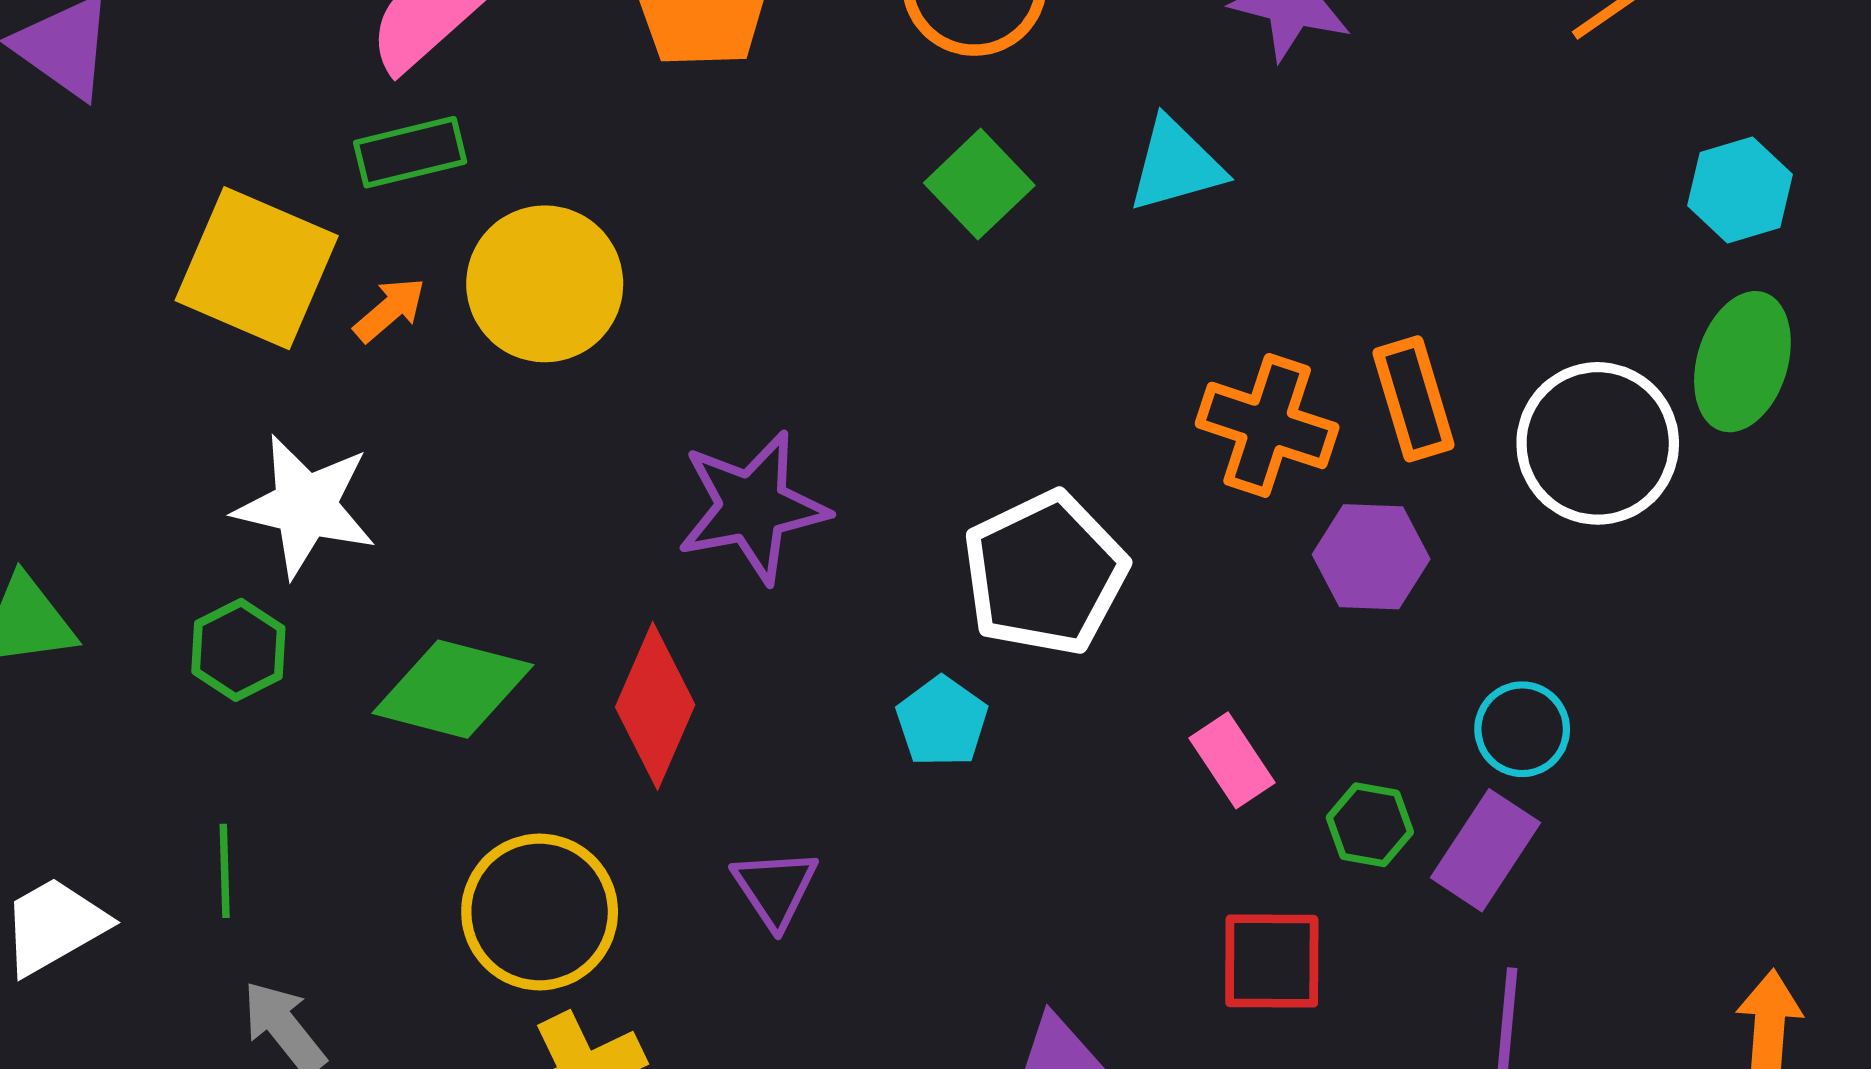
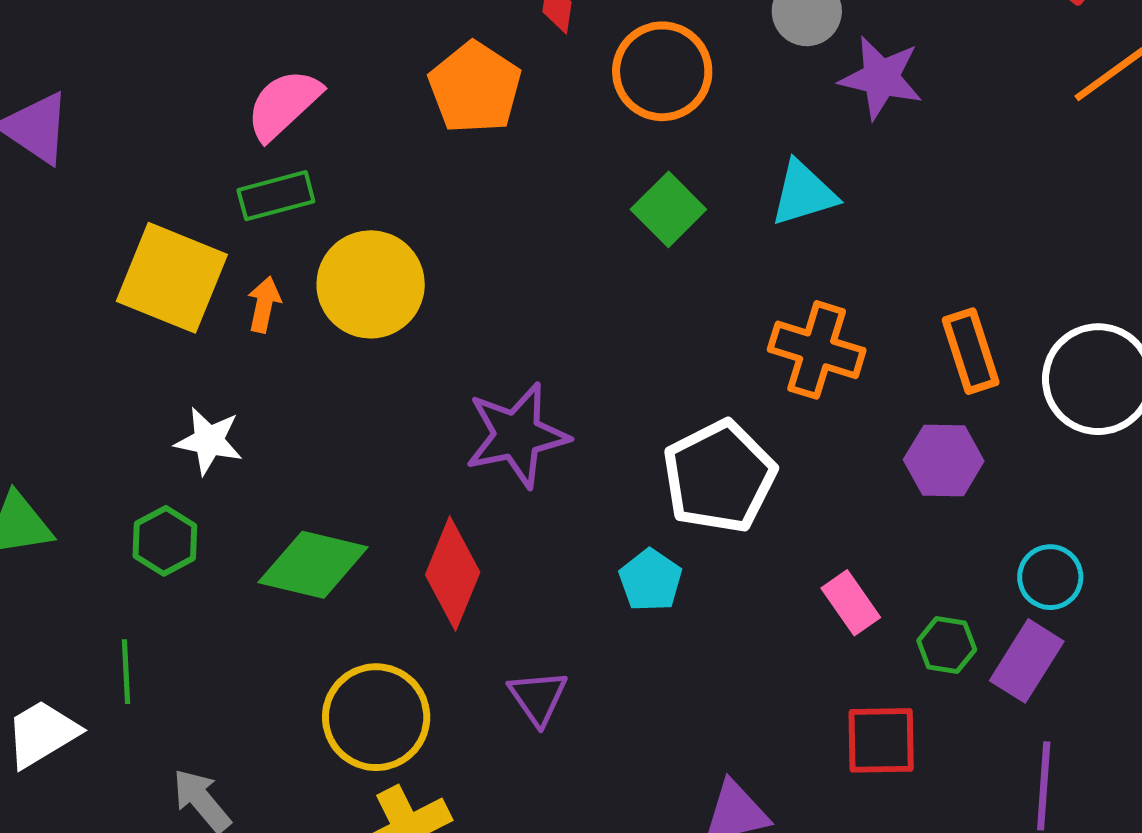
orange arrow: (390, 310) -> (264, 304), turned -36
orange cross: (1267, 425) -> (817, 350), moved
white star: (305, 506) -> (209, 441), size x0.7
green line: (225, 871) -> (126, 672), moved

